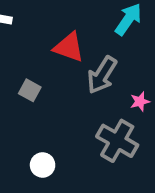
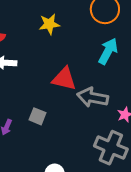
gray arrow: (102, 75) -> (93, 97), turned 76

